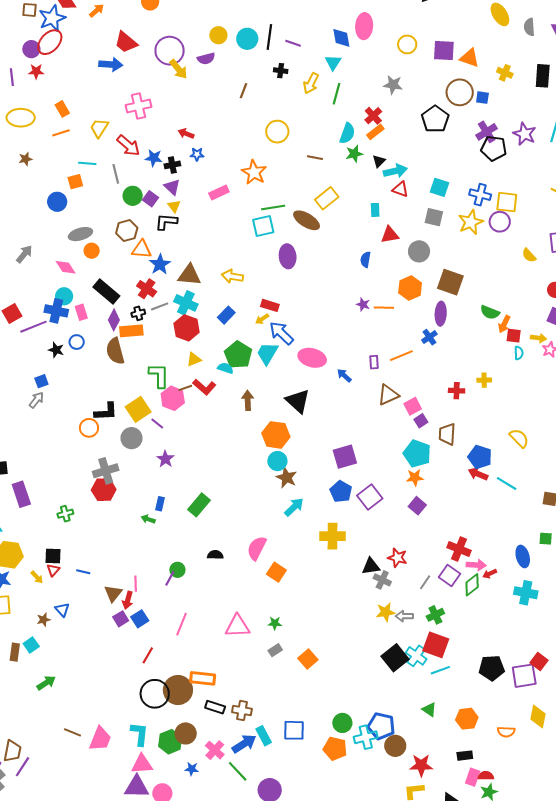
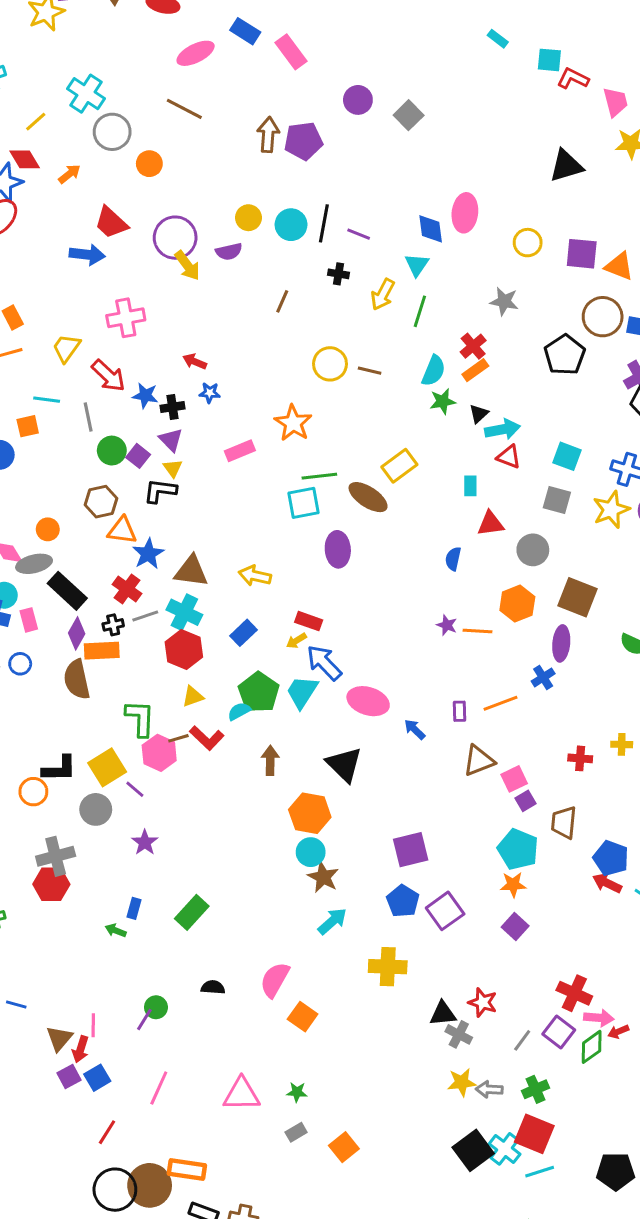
brown line: (315, 158) -> (370, 371), moved
gray ellipse: (80, 234) -> (34, 564), moved
cyan semicircle: (225, 368) -> (239, 711), turned -49

